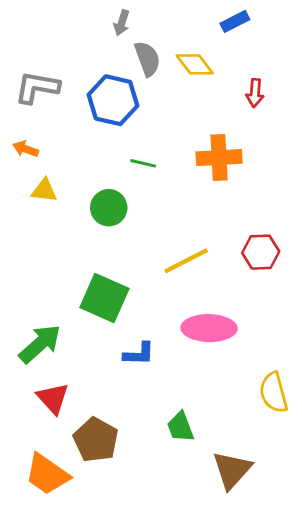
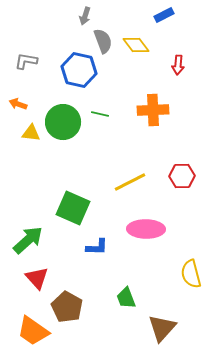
gray L-shape: (37, 87) -> (26, 61), size x0.7
green circle: (109, 208) -> (63, 122), moved, size x1.4

